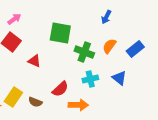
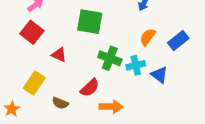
green cross: (84, 52) -> (110, 58), moved
cyan cross: (90, 79) -> (136, 65), moved
yellow rectangle: (13, 97) -> (34, 83), moved

